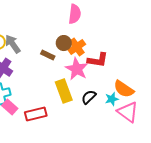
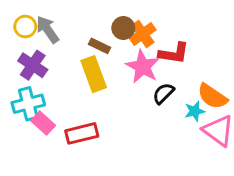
yellow rectangle: (64, 91) -> (94, 74), moved
black semicircle: (89, 97) -> (163, 93), moved

